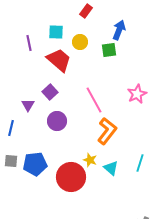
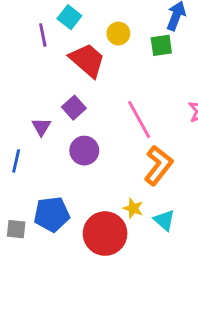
cyan square: (56, 32) -> (69, 17), moved, turned 35
gray square: (11, 161) -> (16, 229), moved

